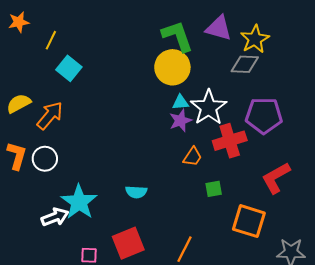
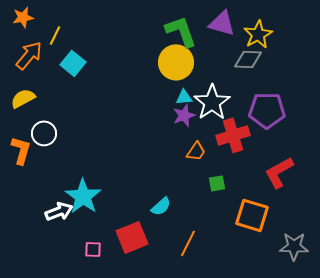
orange arrow: (50, 116) -> (29, 55), moved
white circle: (45, 159) -> (44, 133), moved
cyan semicircle: (136, 192) -> (161, 206), moved, turned -45

